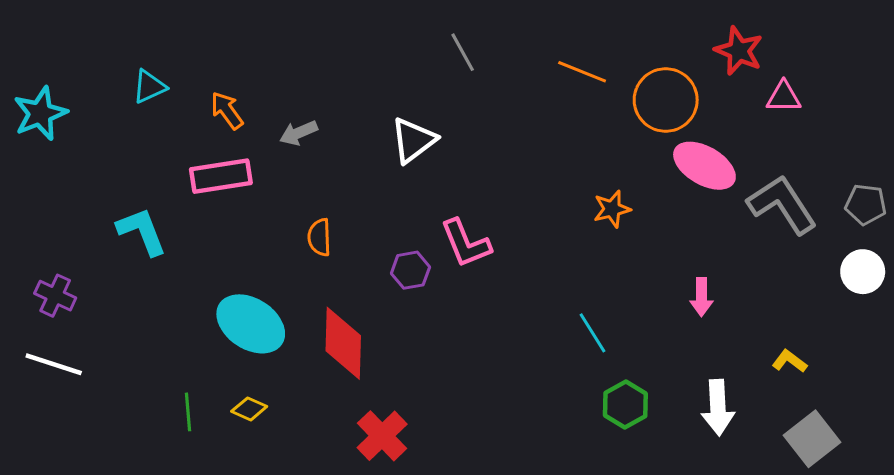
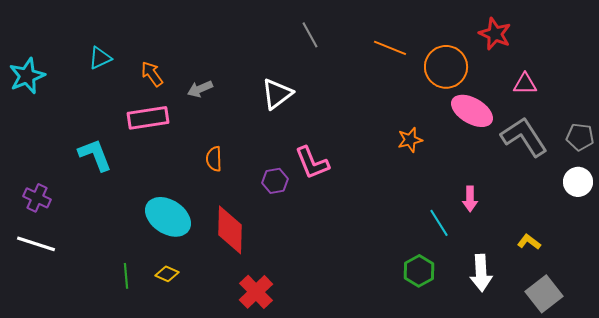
pink triangle: (784, 97) -> (525, 84), moved
cyan line: (593, 333) -> (439, 223), moved

